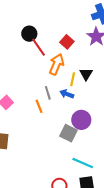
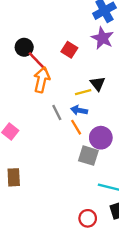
orange arrow: (57, 64) -> (42, 80), moved
yellow line: (73, 79) -> (83, 92), turned 72
orange line: (39, 106) -> (76, 127), moved

